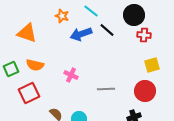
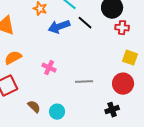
orange semicircle: (35, 65) -> (13, 58), turned 138
yellow square: (152, 65) -> (130, 58), turned 35

